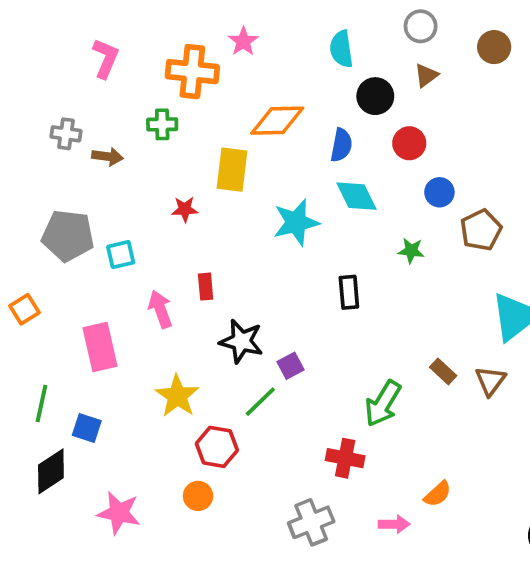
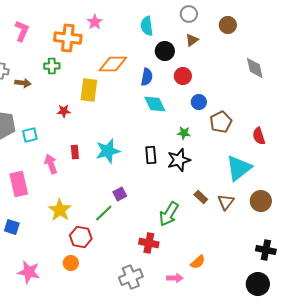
cyan star: (296, 222) -> (108, 151), moved
black star: (241, 341) -> (179, 160), moved, turned -30

